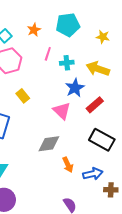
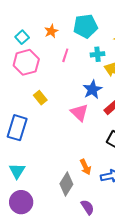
cyan cross: (67, 63) -> (98, 54), moved
gray diamond: (49, 144) -> (66, 184), moved, turned -50

